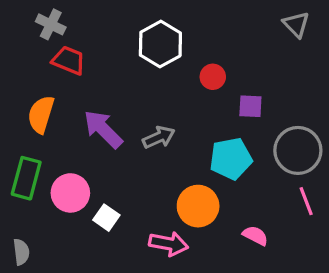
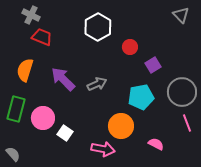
purple square: (250, 106) -> (153, 65), turned -35
gray semicircle: (21, 252) -> (13, 154), turned -35

